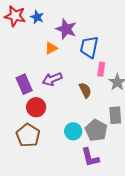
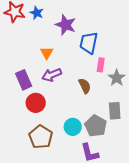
orange triangle: (51, 48) -> (47, 53), moved, turned -32
brown pentagon: (28, 135) -> (41, 137), moved

